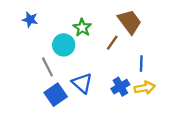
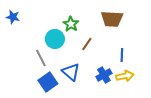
blue star: (30, 19) -> (13, 17), moved
brown trapezoid: (130, 22) -> (112, 19), turned 130
brown line: (112, 43) -> (87, 44), moved

